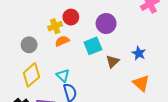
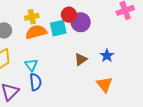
red circle: (71, 17) -> (69, 15), moved
orange semicircle: (62, 41) -> (36, 32), size x1.5
cyan square: (93, 46) -> (58, 28), moved

